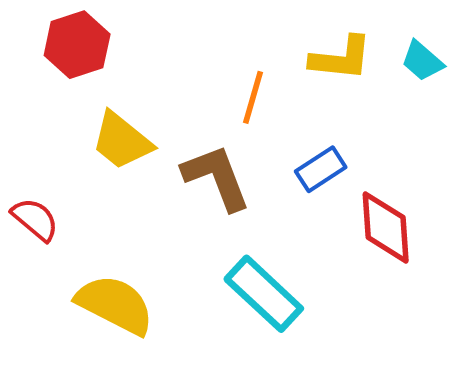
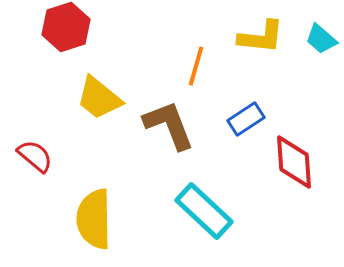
yellow semicircle: (115, 305) -> (94, 219), turned -118

